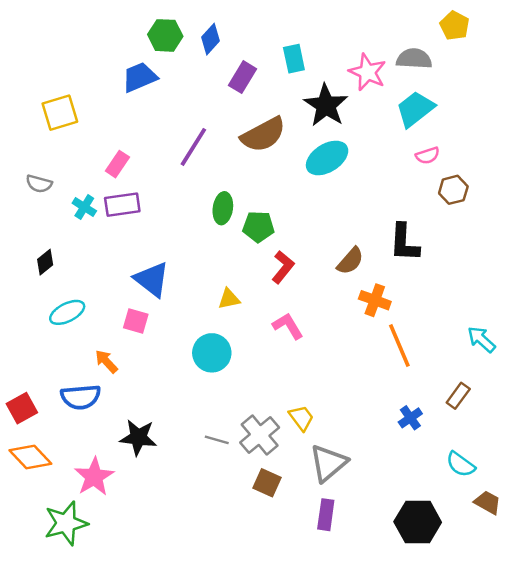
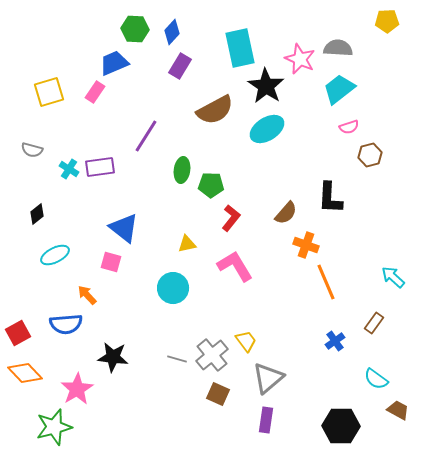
yellow pentagon: (454, 26) -> (387, 21), moved, turned -30
cyan rectangle: (294, 59) -> (240, 48), size x1.6
purple rectangle: (242, 77) -> (180, 66), moved
purple line: (193, 147) -> (146, 136), moved
pink rectangle: (117, 164) -> (95, 92), moved
pink L-shape: (288, 326) -> (235, 266), size x1.4

